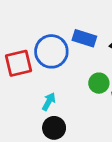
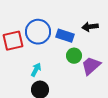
blue rectangle: (84, 38) -> (65, 36), moved

